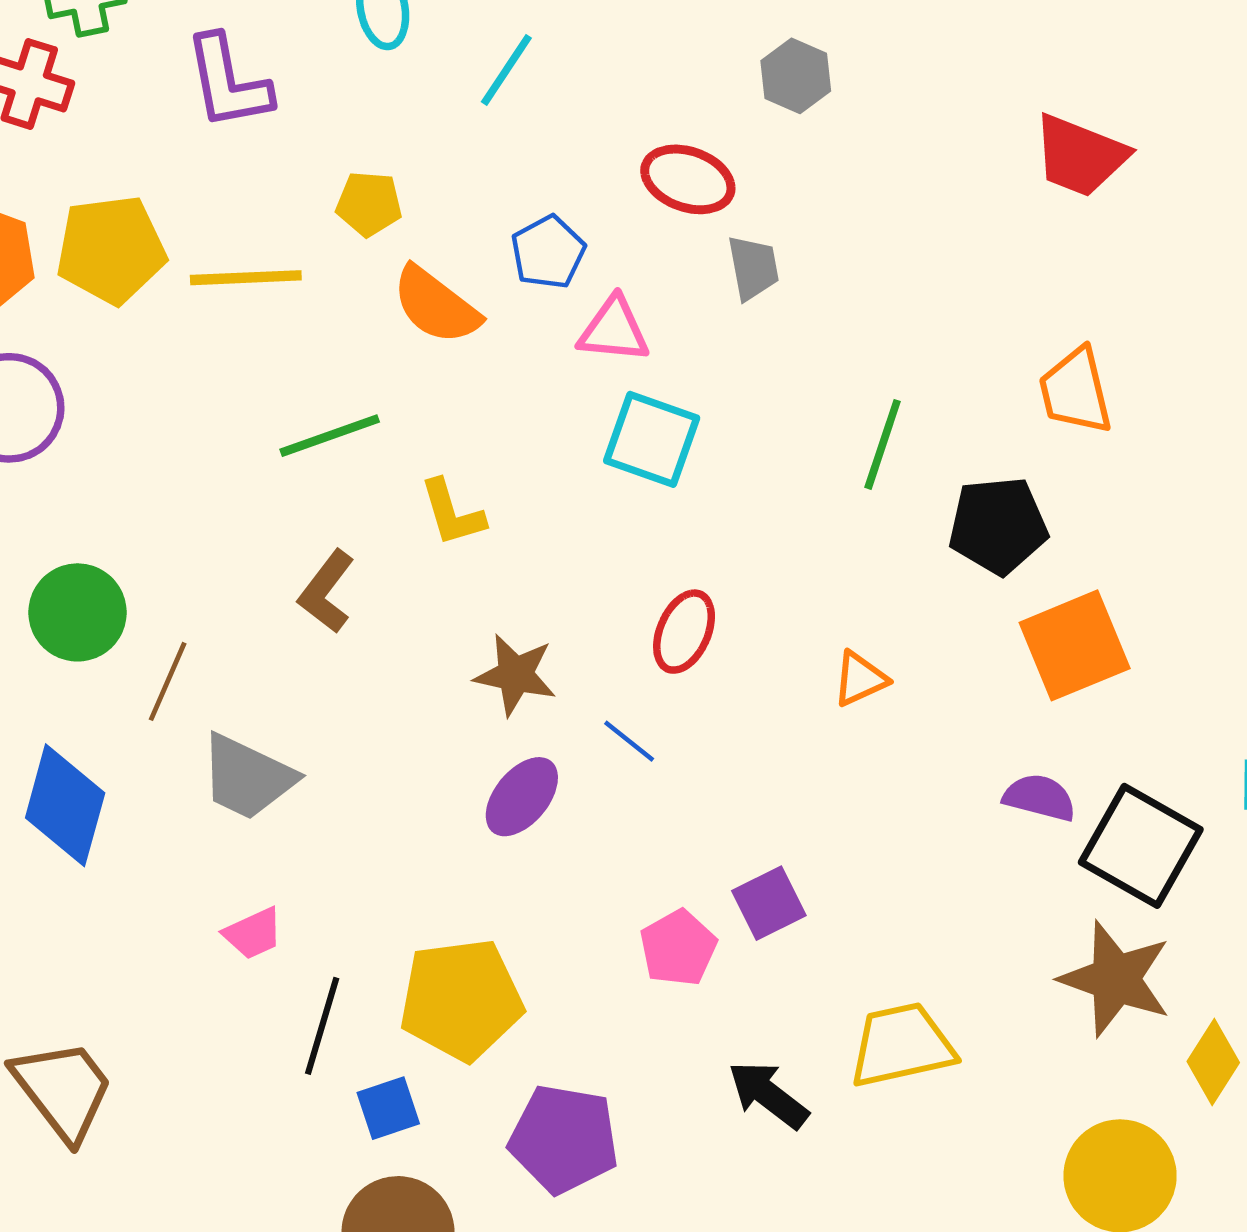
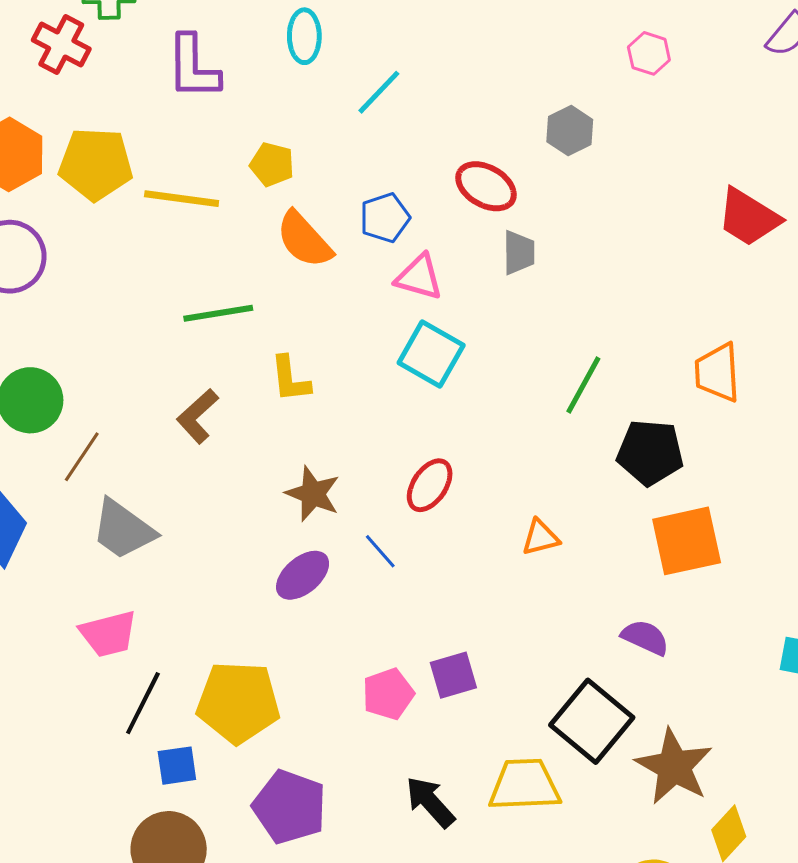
black square: (1141, 846) -> (592, 721), moved
pink trapezoid: (253, 933) -> (108, 634), size x1.4

